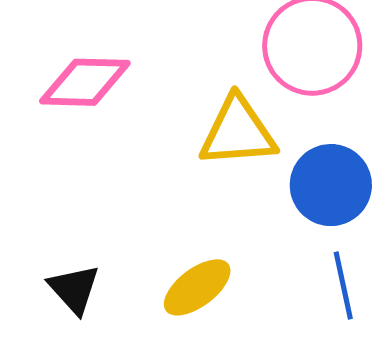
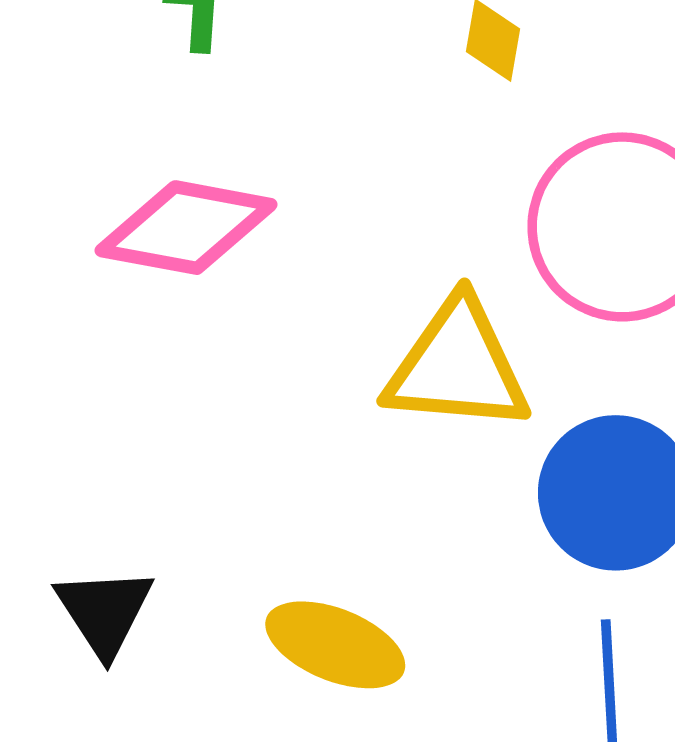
yellow ellipse: (197, 287) -> (335, 645), turned 50

